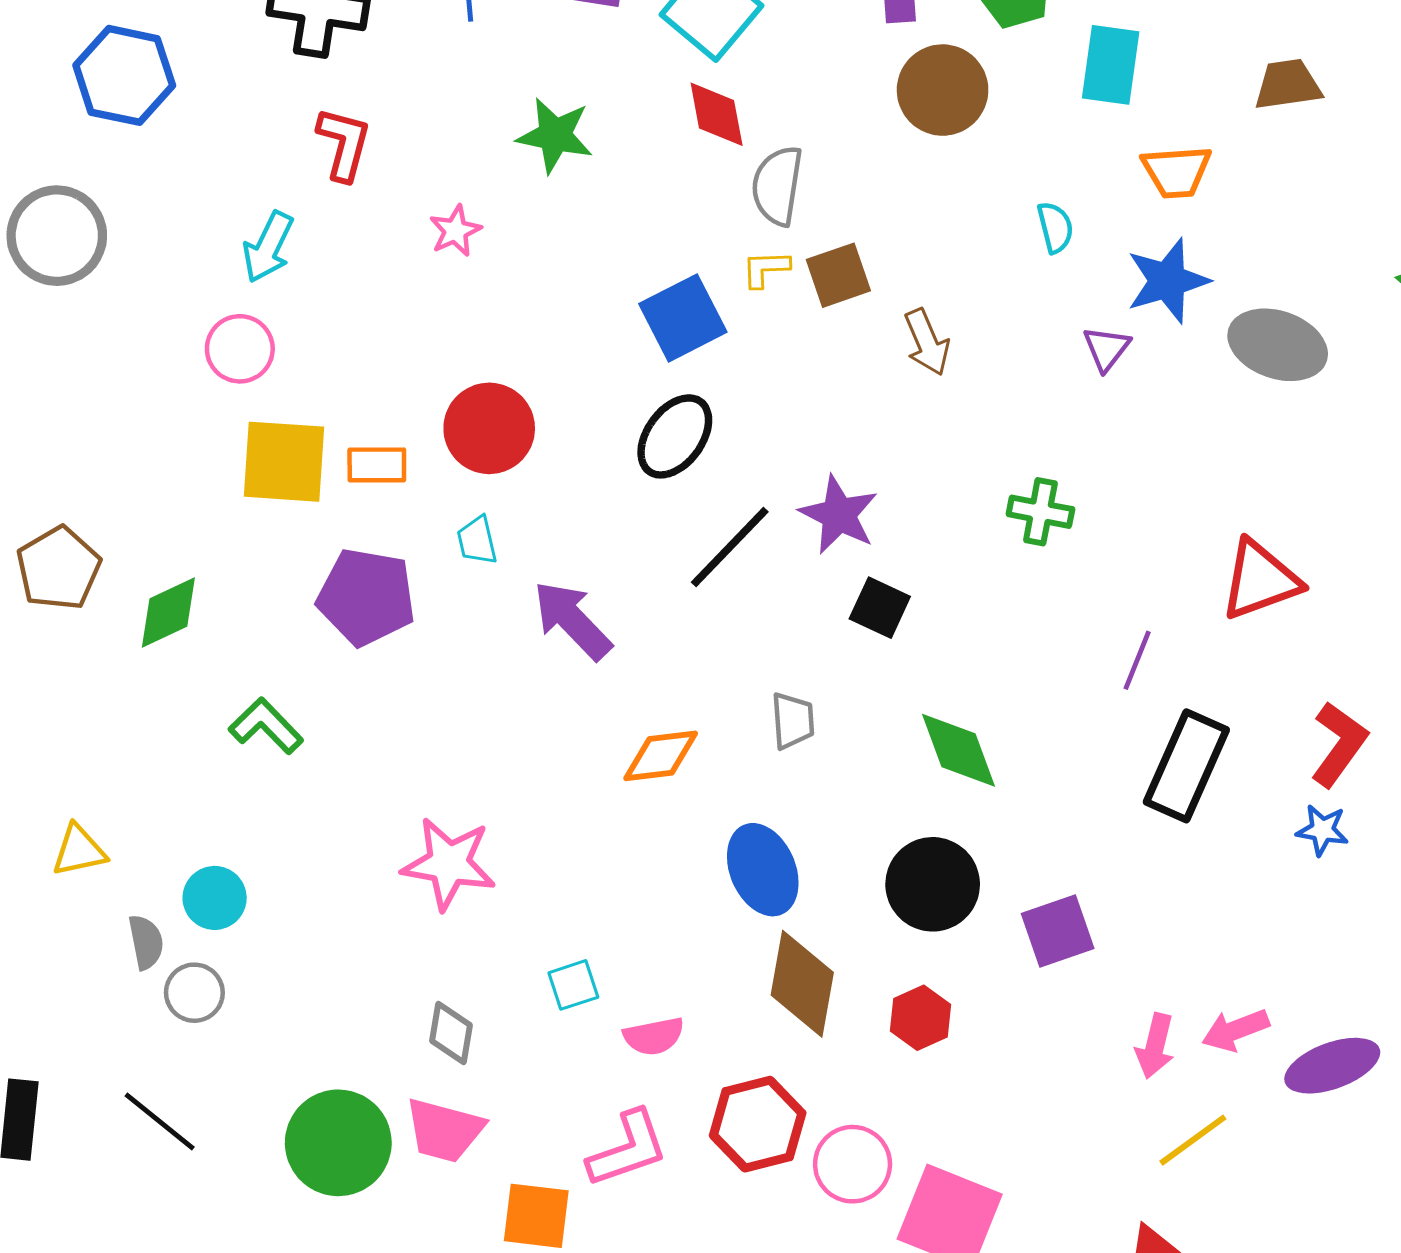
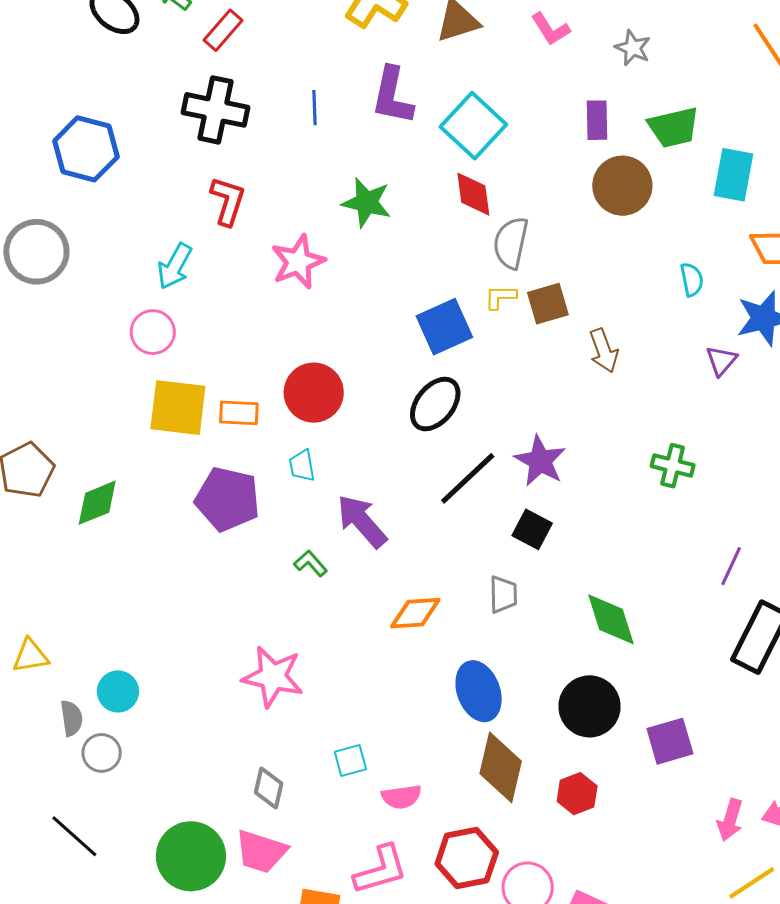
pink star: (455, 231) -> (298, 262), size x1.6
black square: (880, 608) -> (532, 529), moved
green L-shape: (266, 726) -> (310, 563), moved, size x0.7

